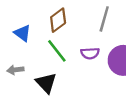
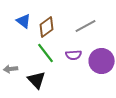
gray line: (104, 19) -> (86, 26), turned 45
blue triangle: (23, 33) -> (24, 21), moved

